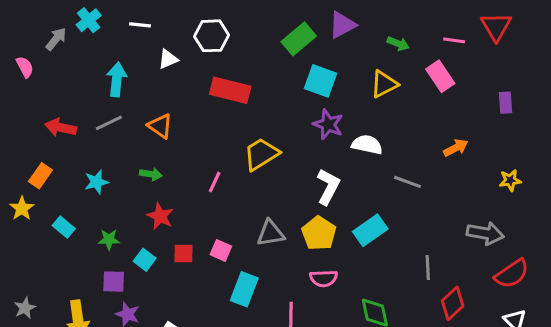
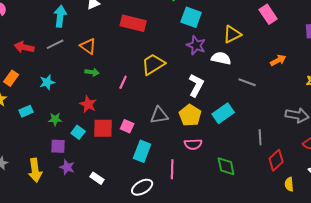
yellow triangle: (384, 84) -> (232, 34), moved
green arrow: (151, 174) -> (92, 72), moved
cyan rectangle: (64, 227) -> (26, 111), turned -64
red square: (184, 254) -> (103, 128), size x1.5

